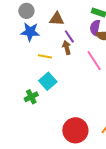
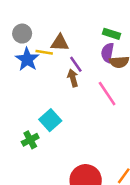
blue star: (30, 32) -> (27, 59), turned 30
yellow line: (45, 56) -> (44, 52), moved

